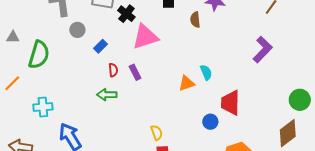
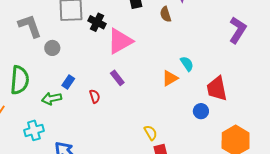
blue rectangle: (101, 46) -> (68, 82), moved
red semicircle: (113, 70) -> (95, 96), moved
green arrow: (107, 95) -> (52, 99), moved

